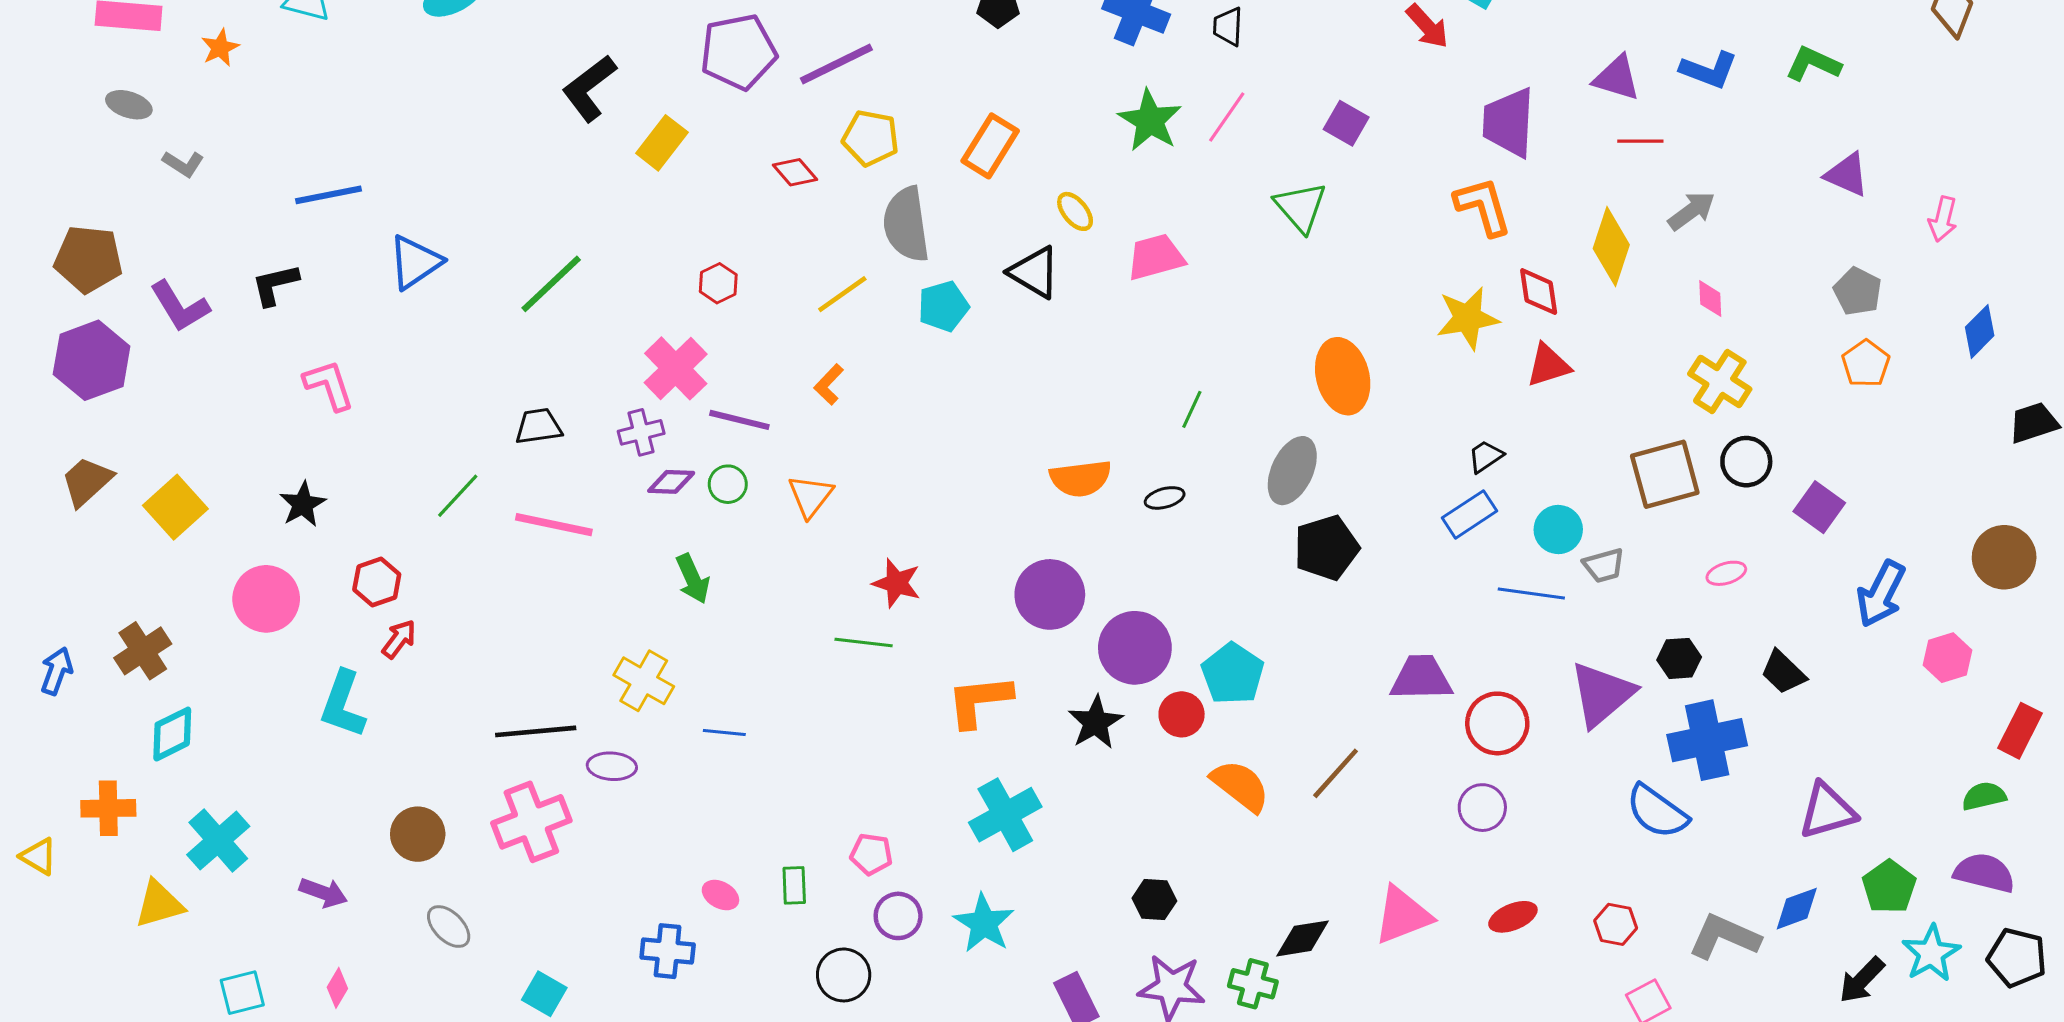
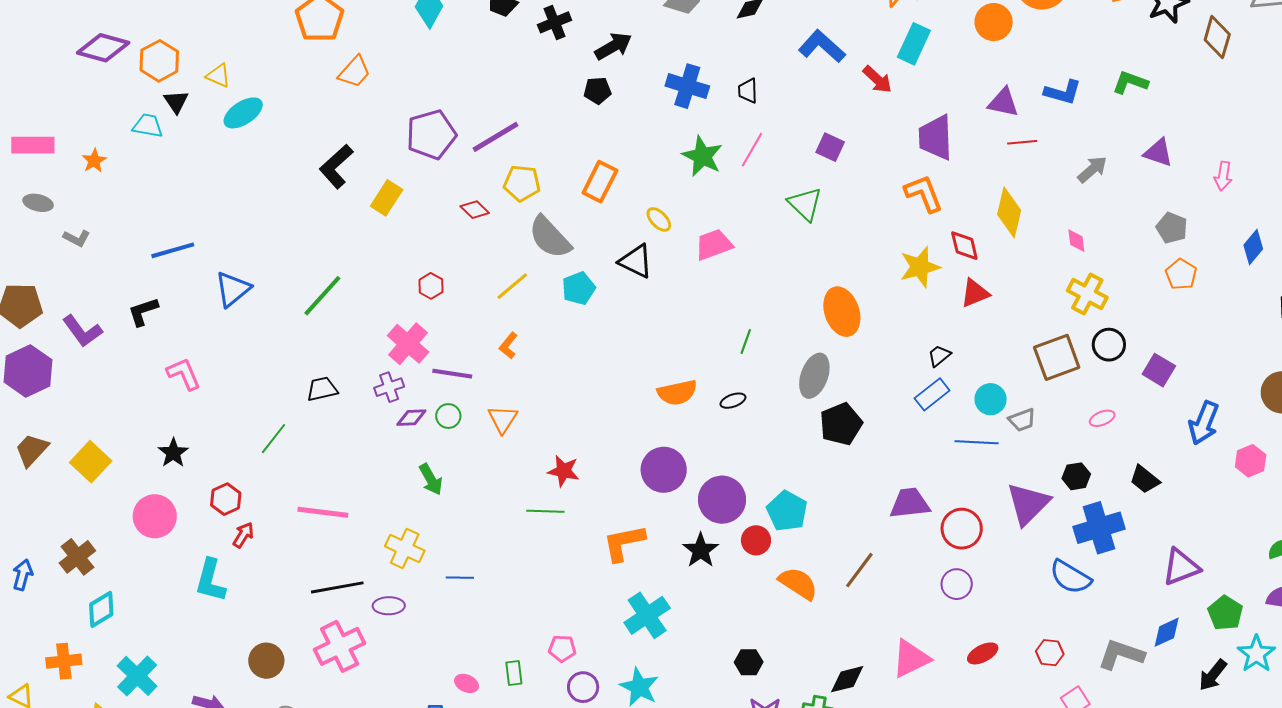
gray arrow: (1692, 211) -> (1092, 169), moved
gray semicircle: (906, 224) -> (550, 237), turned -30
pink line: (554, 525) -> (323, 512), moved

